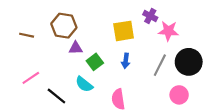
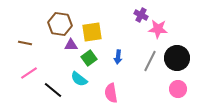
yellow square: (124, 31) -> (92, 32), moved
brown line: (27, 35) -> (25, 43), moved
pink circle: (179, 95) -> (178, 89), moved

